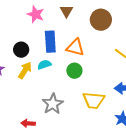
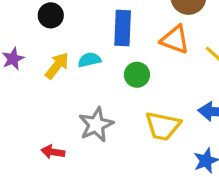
blue rectangle: (50, 42) -> (123, 28), moved
orange triangle: (75, 47) -> (175, 40), moved
black circle: (21, 50) -> (51, 15), moved

